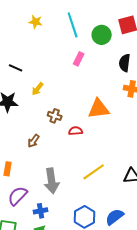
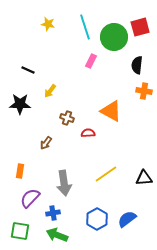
green circle: (102, 35) -> (114, 37), size x1.4
orange triangle: (99, 109) -> (111, 111), turned 35

